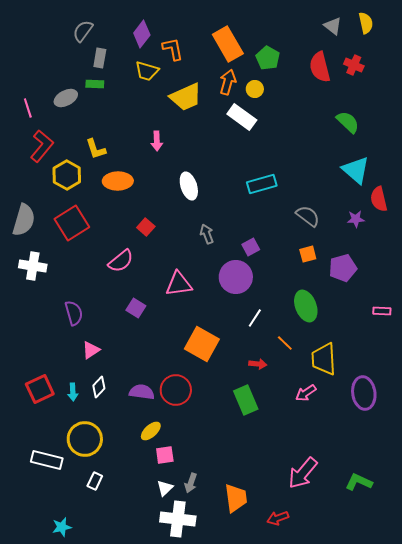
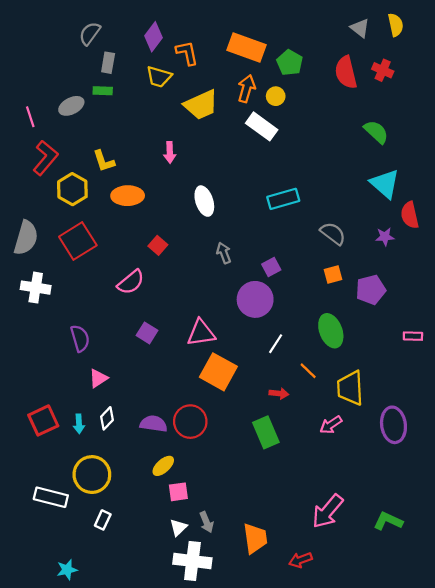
orange rectangle: (228, 44) -> (246, 48), turned -40
pink triangle: (179, 284) -> (201, 333), moved
gray arrow: (191, 483) -> (206, 522), turned -42

